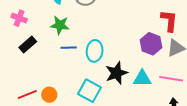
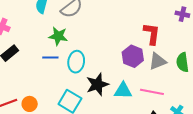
green star: (60, 25) -> (58, 36), moved

